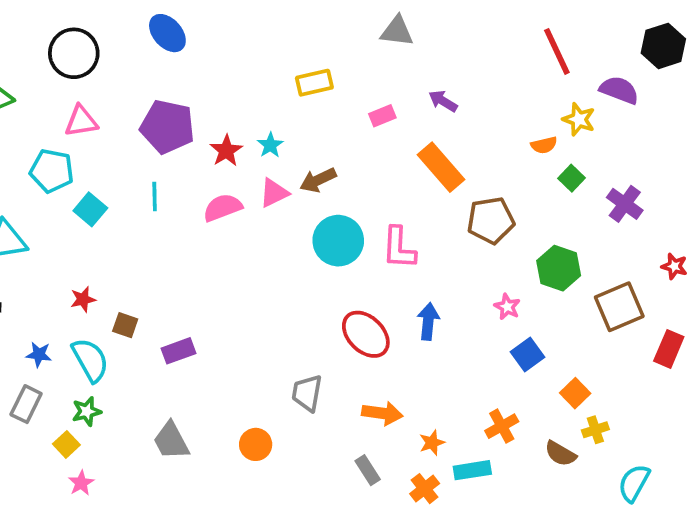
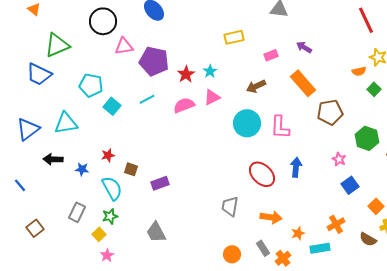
pink triangle: (81, 121) -> (124, 46), moved
brown arrow: (318, 180) -> (256, 86), moved
cyan line: (155, 197) -> (147, 99), turned 63
blue star: (39, 354) -> (82, 169), moved
orange circle: (256, 444) -> (232, 254), moved
orange cross: (425, 489) -> (283, 258), moved

